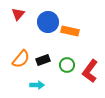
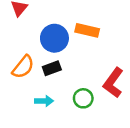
blue circle: (48, 22) -> (54, 38), moved
green circle: (67, 65) -> (83, 98), moved

